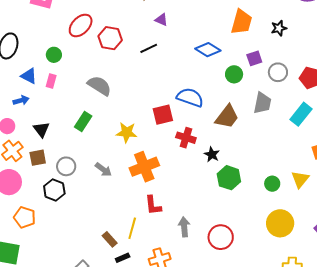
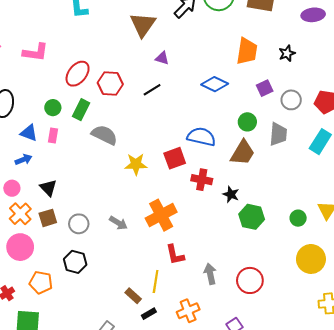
green circle: (234, 74) -> (247, 122), moved
green rectangle: (83, 121) -> (81, 110), moved
yellow star: (127, 132) -> (136, 164), moved
black hexagon: (54, 190) -> (75, 262), moved

